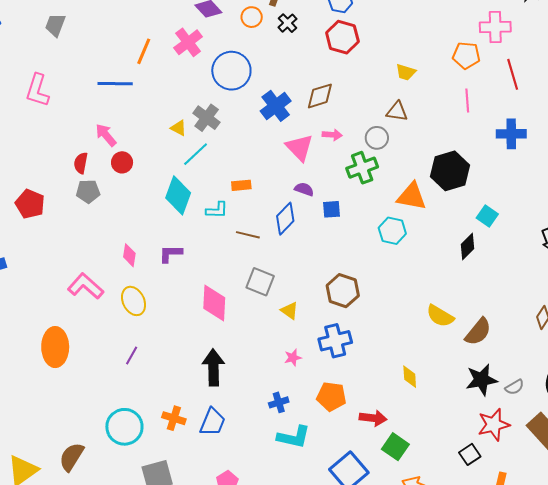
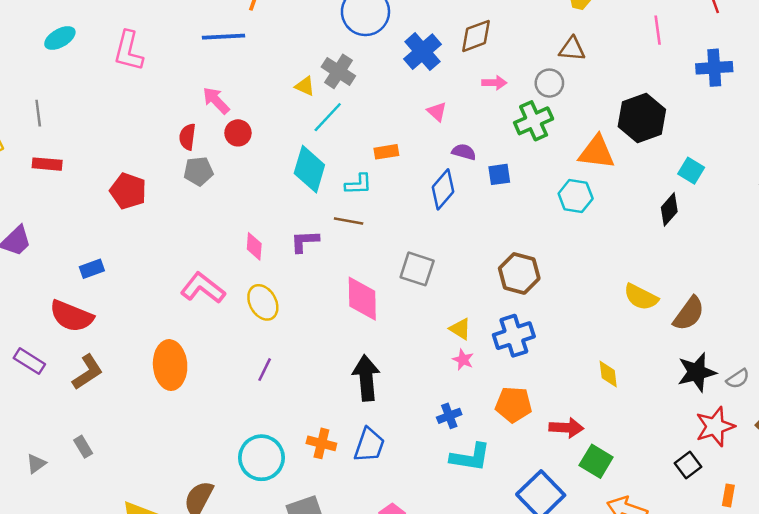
pink triangle: (299, 148) -> (437, 112), moved, size x0.6
brown line: (248, 235) -> (349, 221), moved
yellow triangle: (290, 311) -> (460, 329), moved
pink star: (293, 358) -> (463, 360), turned -30

